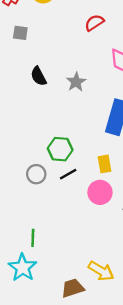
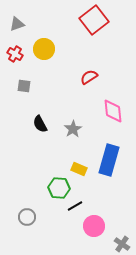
yellow rectangle: (105, 164) -> (79, 169), moved, turned -56
gray circle: (36, 174) -> (27, 217), moved
black line: (68, 174) -> (75, 206), moved

